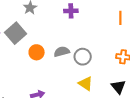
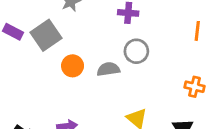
gray circle: (83, 57) -> (136, 51), moved

